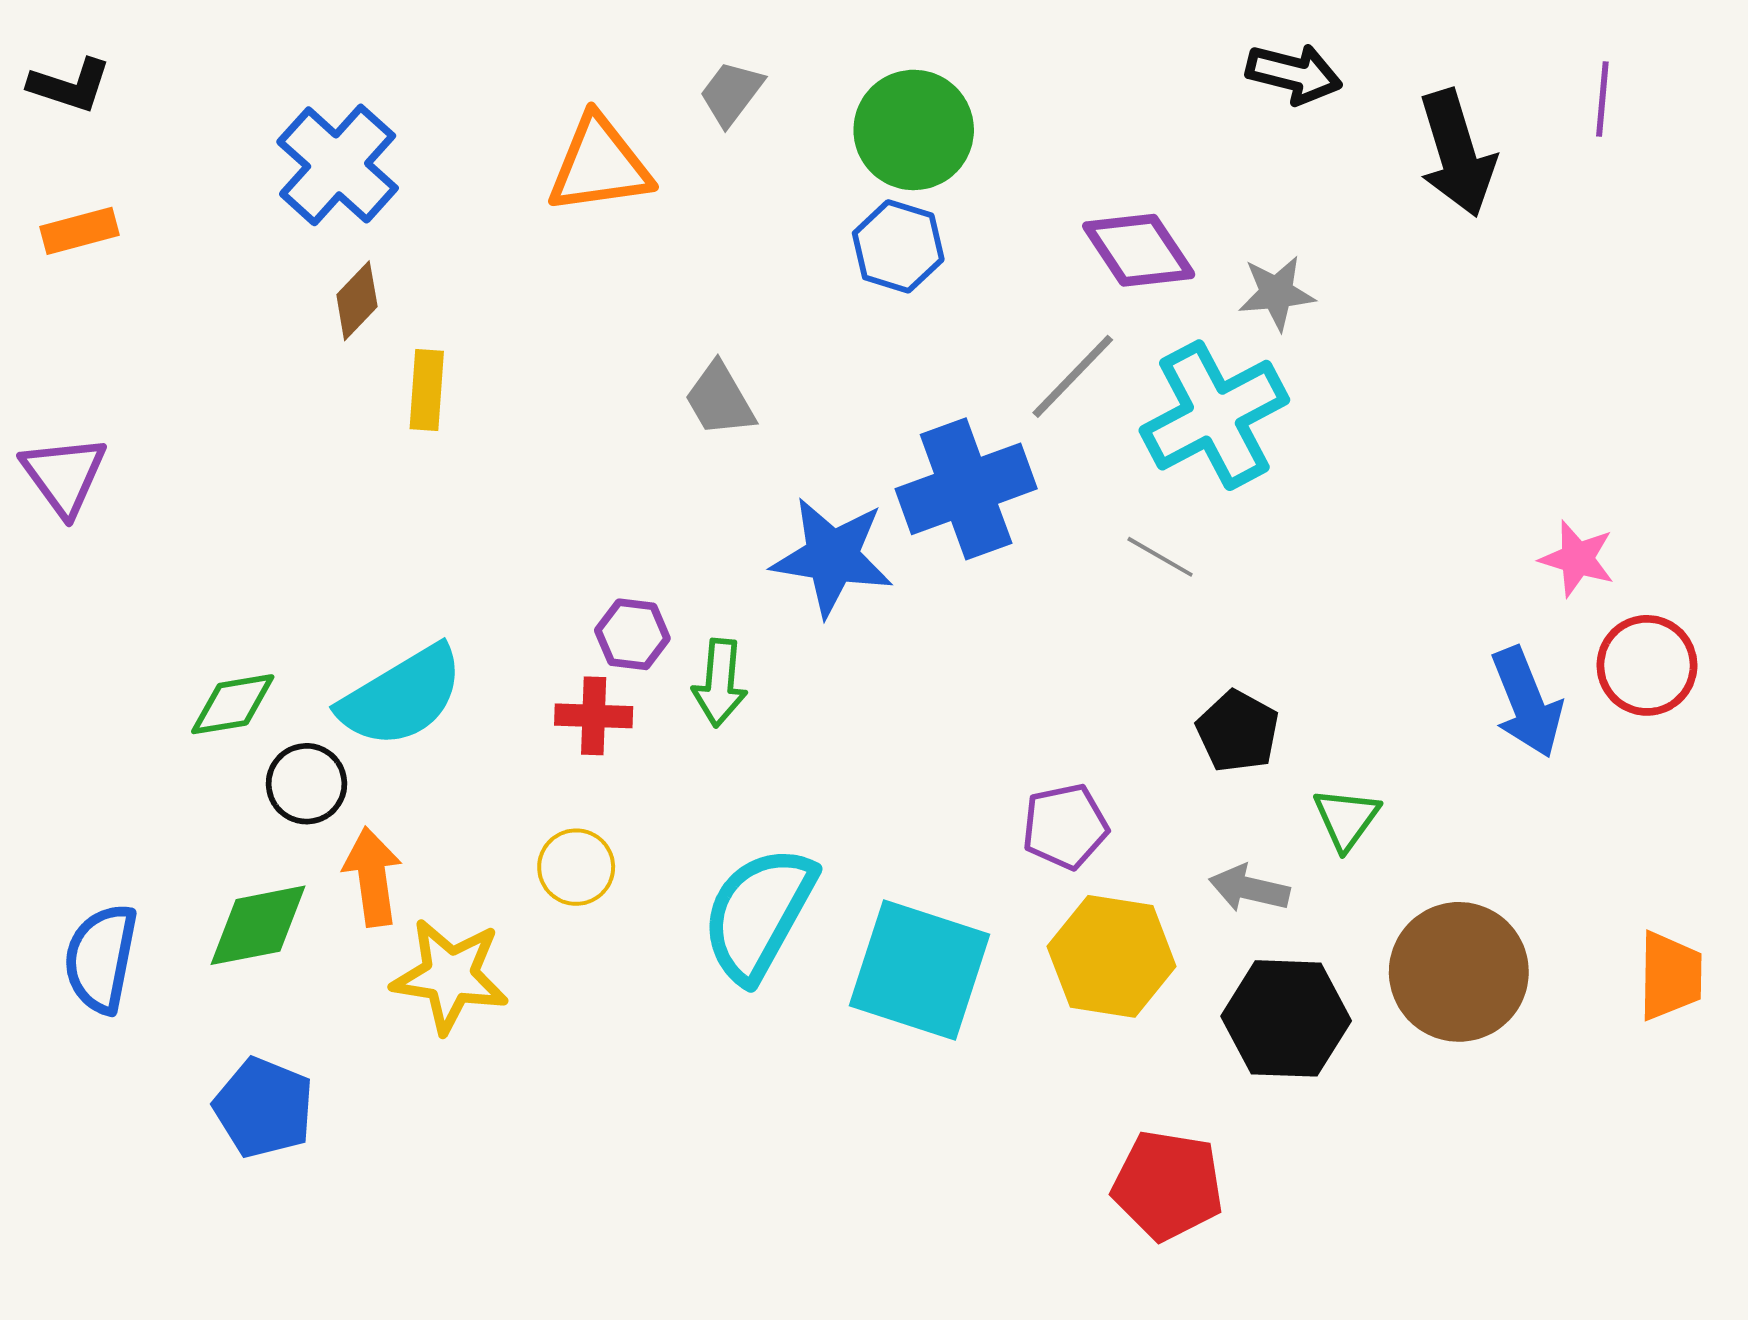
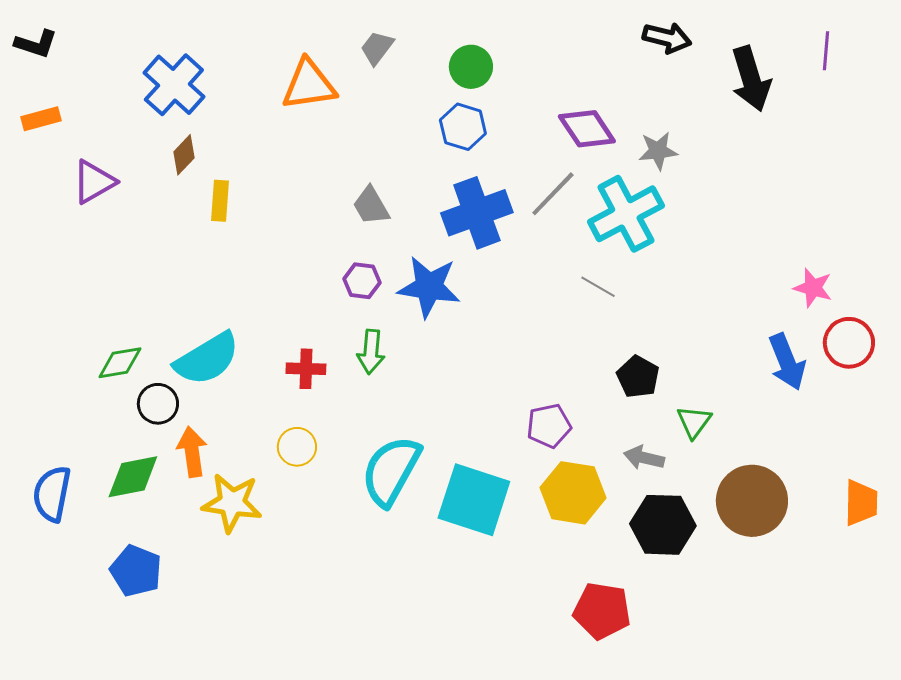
green circle: (914, 130) -> (471, 67), size x0.7
purple triangle: (64, 475) -> (94, 182), moved, turned 36
blue cross: (966, 489) -> (477, 213), moved
purple hexagon: (632, 634) -> (362, 281), moved

